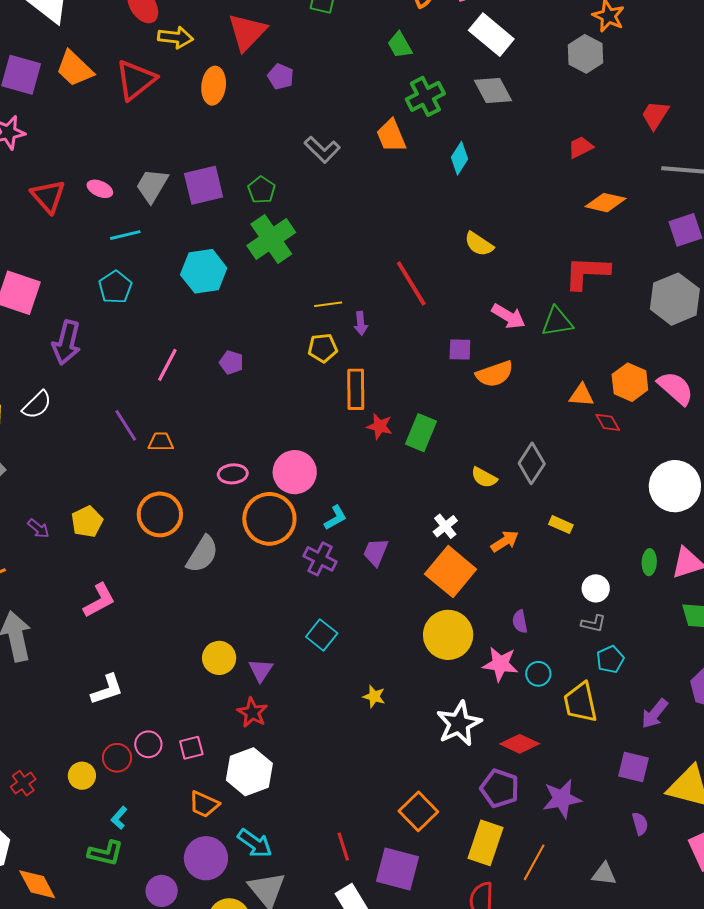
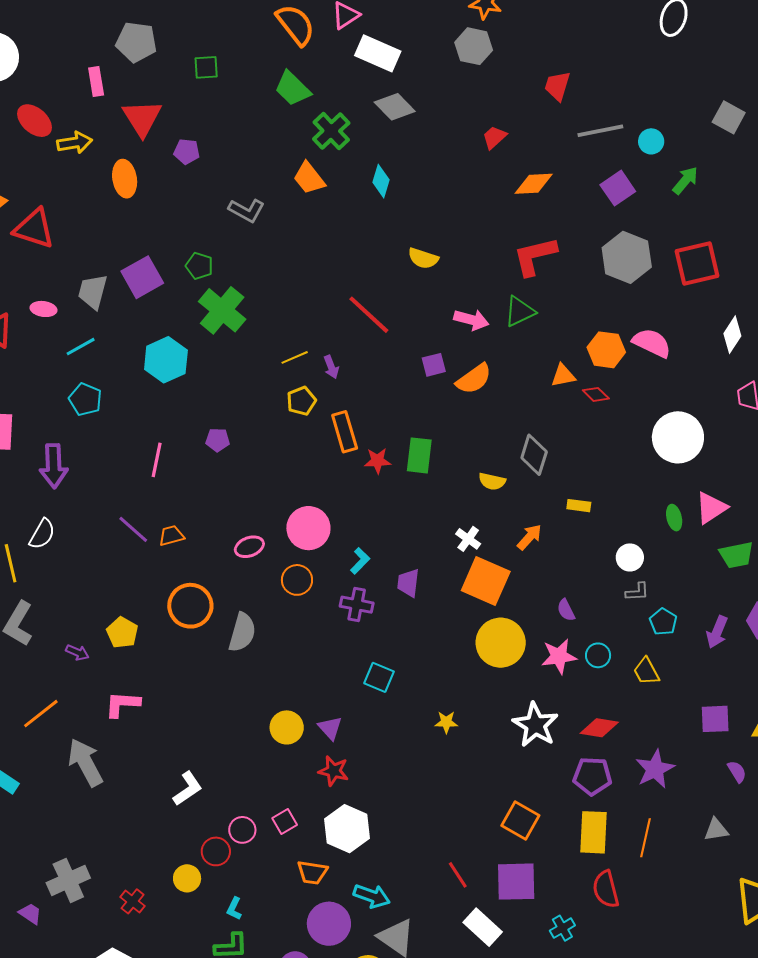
green trapezoid: (400, 45) -> (293, 89), size x1.4
red triangle: (136, 80) -> (34, 229), moved, turned -48
orange circle: (269, 519) -> (297, 580), size x0.6
pink L-shape: (99, 600) -> (122, 704), moved, turned -132
yellow trapezoid: (580, 702) -> (646, 671), size x0.7
purple arrow: (655, 714) -> (717, 632), moved

